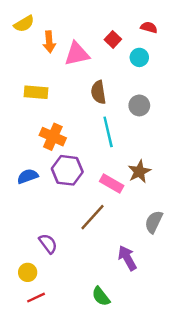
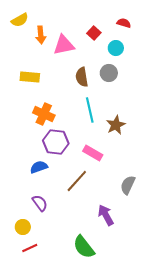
gray circle: (139, 105) -> (109, 73), moved
brown star: (139, 172) -> (116, 125), moved
blue semicircle: (28, 176) -> (39, 167), moved
green semicircle: (101, 296) -> (84, 247), size x1.4

